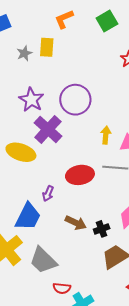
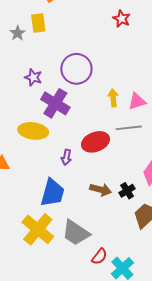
purple star: (31, 100) -> (33, 77), size x0.7
purple arrow: (48, 194) -> (66, 157), moved
red semicircle: (62, 288) -> (99, 257), turned -48

